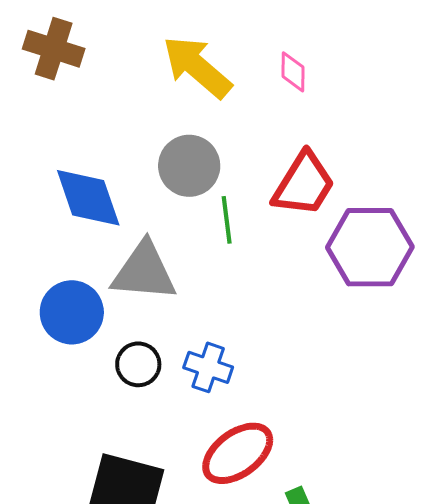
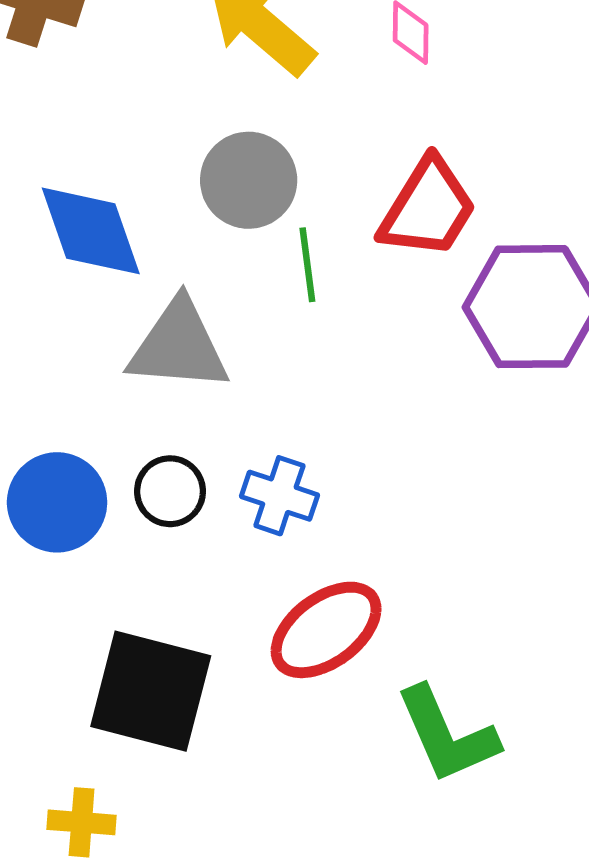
blue circle: (72, 312) -> (57, 502), moved

